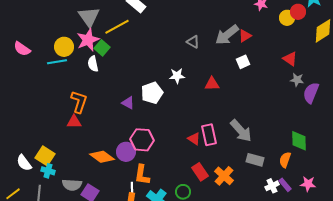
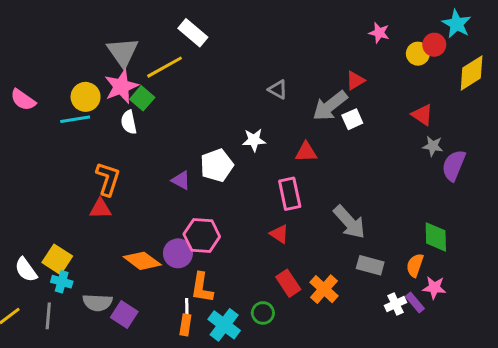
gray arrow: (227, 35) -> (330, 106), moved
pink rectangle: (209, 135) -> (290, 194), moved
pink star: (308, 184) -> (434, 288), moved

